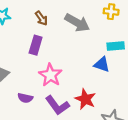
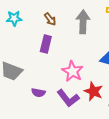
gray arrow: (77, 23) -> (83, 22), turned -115
pink star: (50, 75) -> (72, 71), moved

